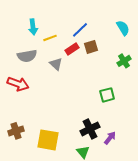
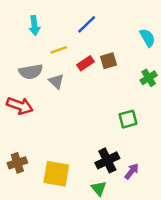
cyan arrow: (33, 27) -> (34, 26), moved
blue line: (80, 30) -> (87, 24), moved
gray triangle: (56, 64) -> (56, 81), moved

